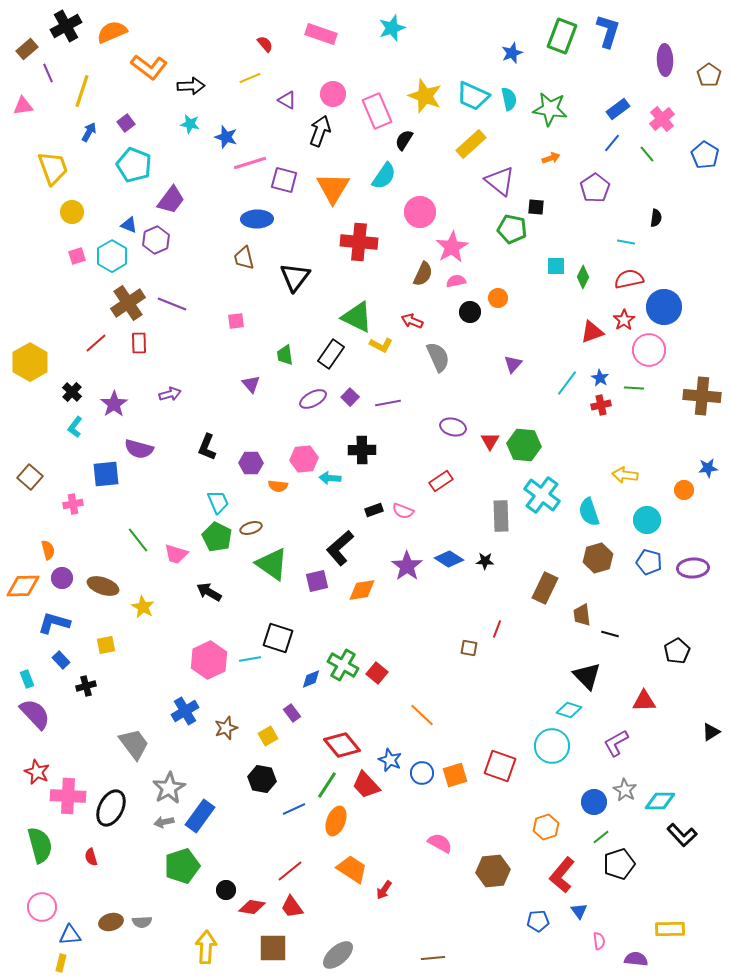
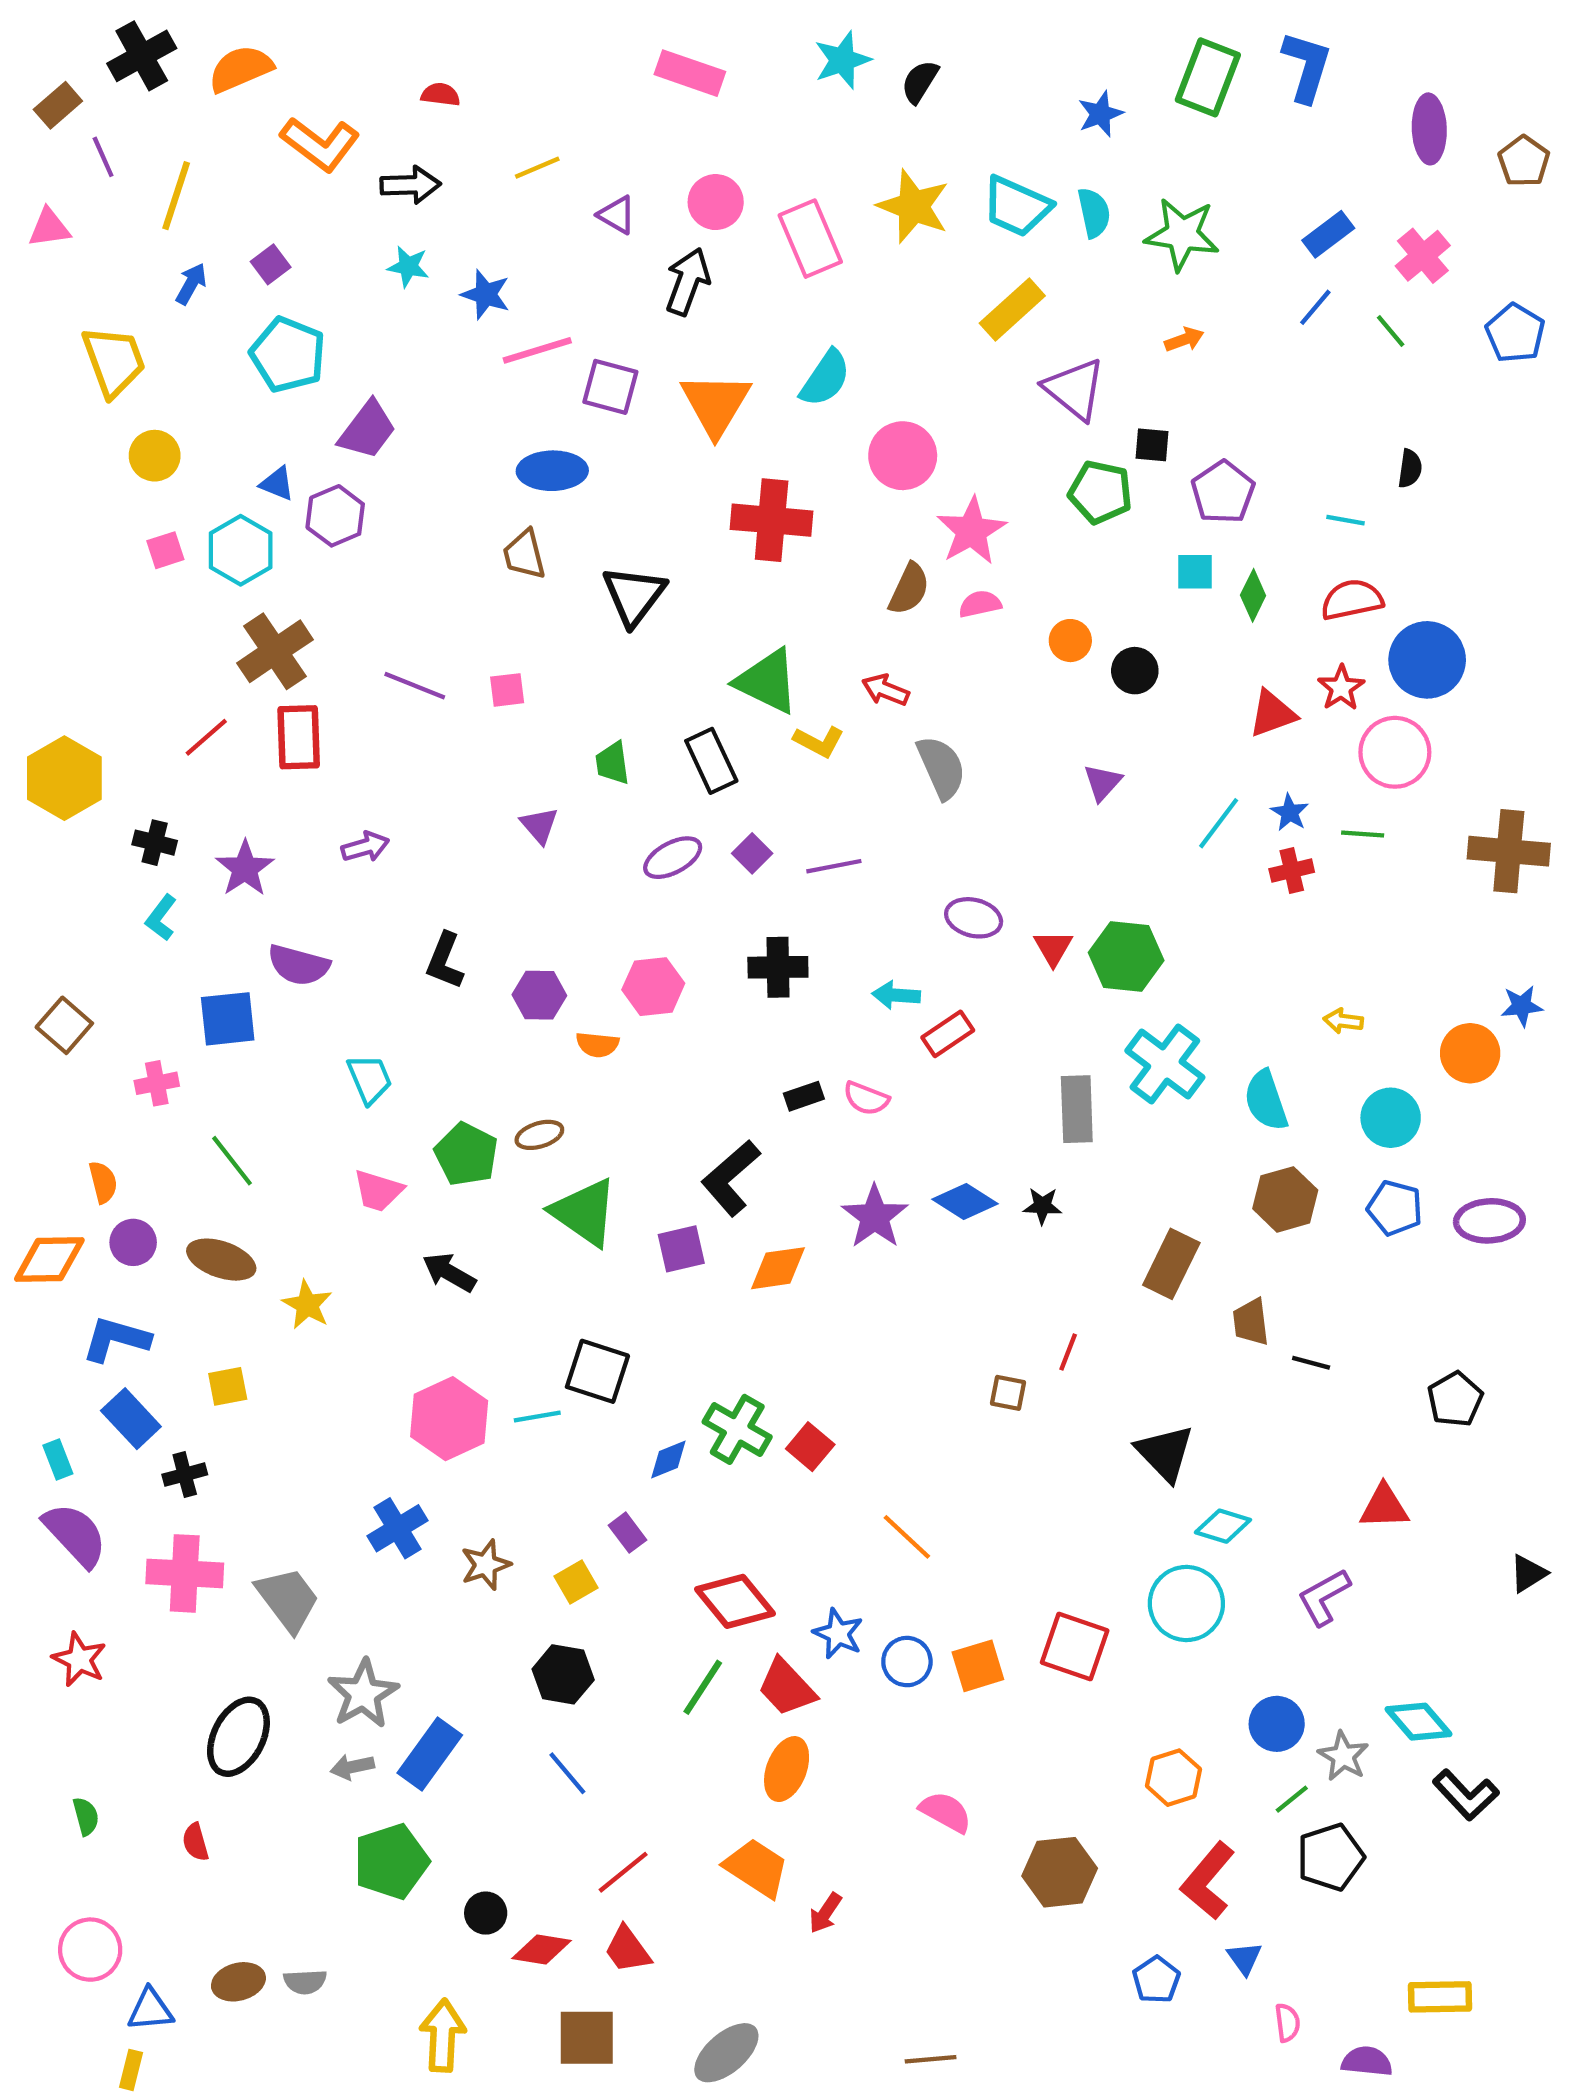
red semicircle: (265, 44) -> (441, 95), moved, turned -42
black semicircle: (404, 140) -> (920, 82), moved
purple pentagon: (595, 188) -> (1223, 492), moved
purple line: (172, 304) -> (415, 686), moved
black circle: (470, 312) -> (1135, 671), moved
red rectangle: (139, 343) -> (299, 737), size x1.4
black rectangle: (331, 354) -> (711, 761), turned -60
black cross: (72, 392) -> (155, 843), turned -30
yellow arrow: (625, 475) -> (1343, 1021), size x0.7
cyan arrow: (330, 478) -> (896, 995), moved
orange circle: (684, 490) -> (1470, 1053), size x1.4
cyan trapezoid: (218, 502) -> (370, 1079), moved
green line: (138, 540) -> (232, 1161), moved
blue rectangle: (61, 660) -> (131, 1419), size x1.5
black triangle: (587, 676) -> (1165, 1453), moved
gray star: (625, 790) -> (1343, 1756), moved
pink cross: (68, 796) -> (185, 1573), moved
cyan diamond: (660, 801) -> (1419, 1722), turned 48
blue line: (294, 809) -> (567, 1773), moved, turned 75
orange ellipse: (336, 821) -> (787, 1769), moved
green semicircle: (40, 845) -> (86, 1816), size x0.5
blue pentagon: (538, 921) -> (1156, 1980), turned -30

